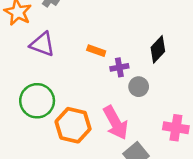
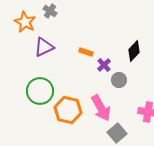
purple triangle: (42, 44) -> (44, 47), turned -45
purple cross: (119, 67) -> (104, 65), turned -32

